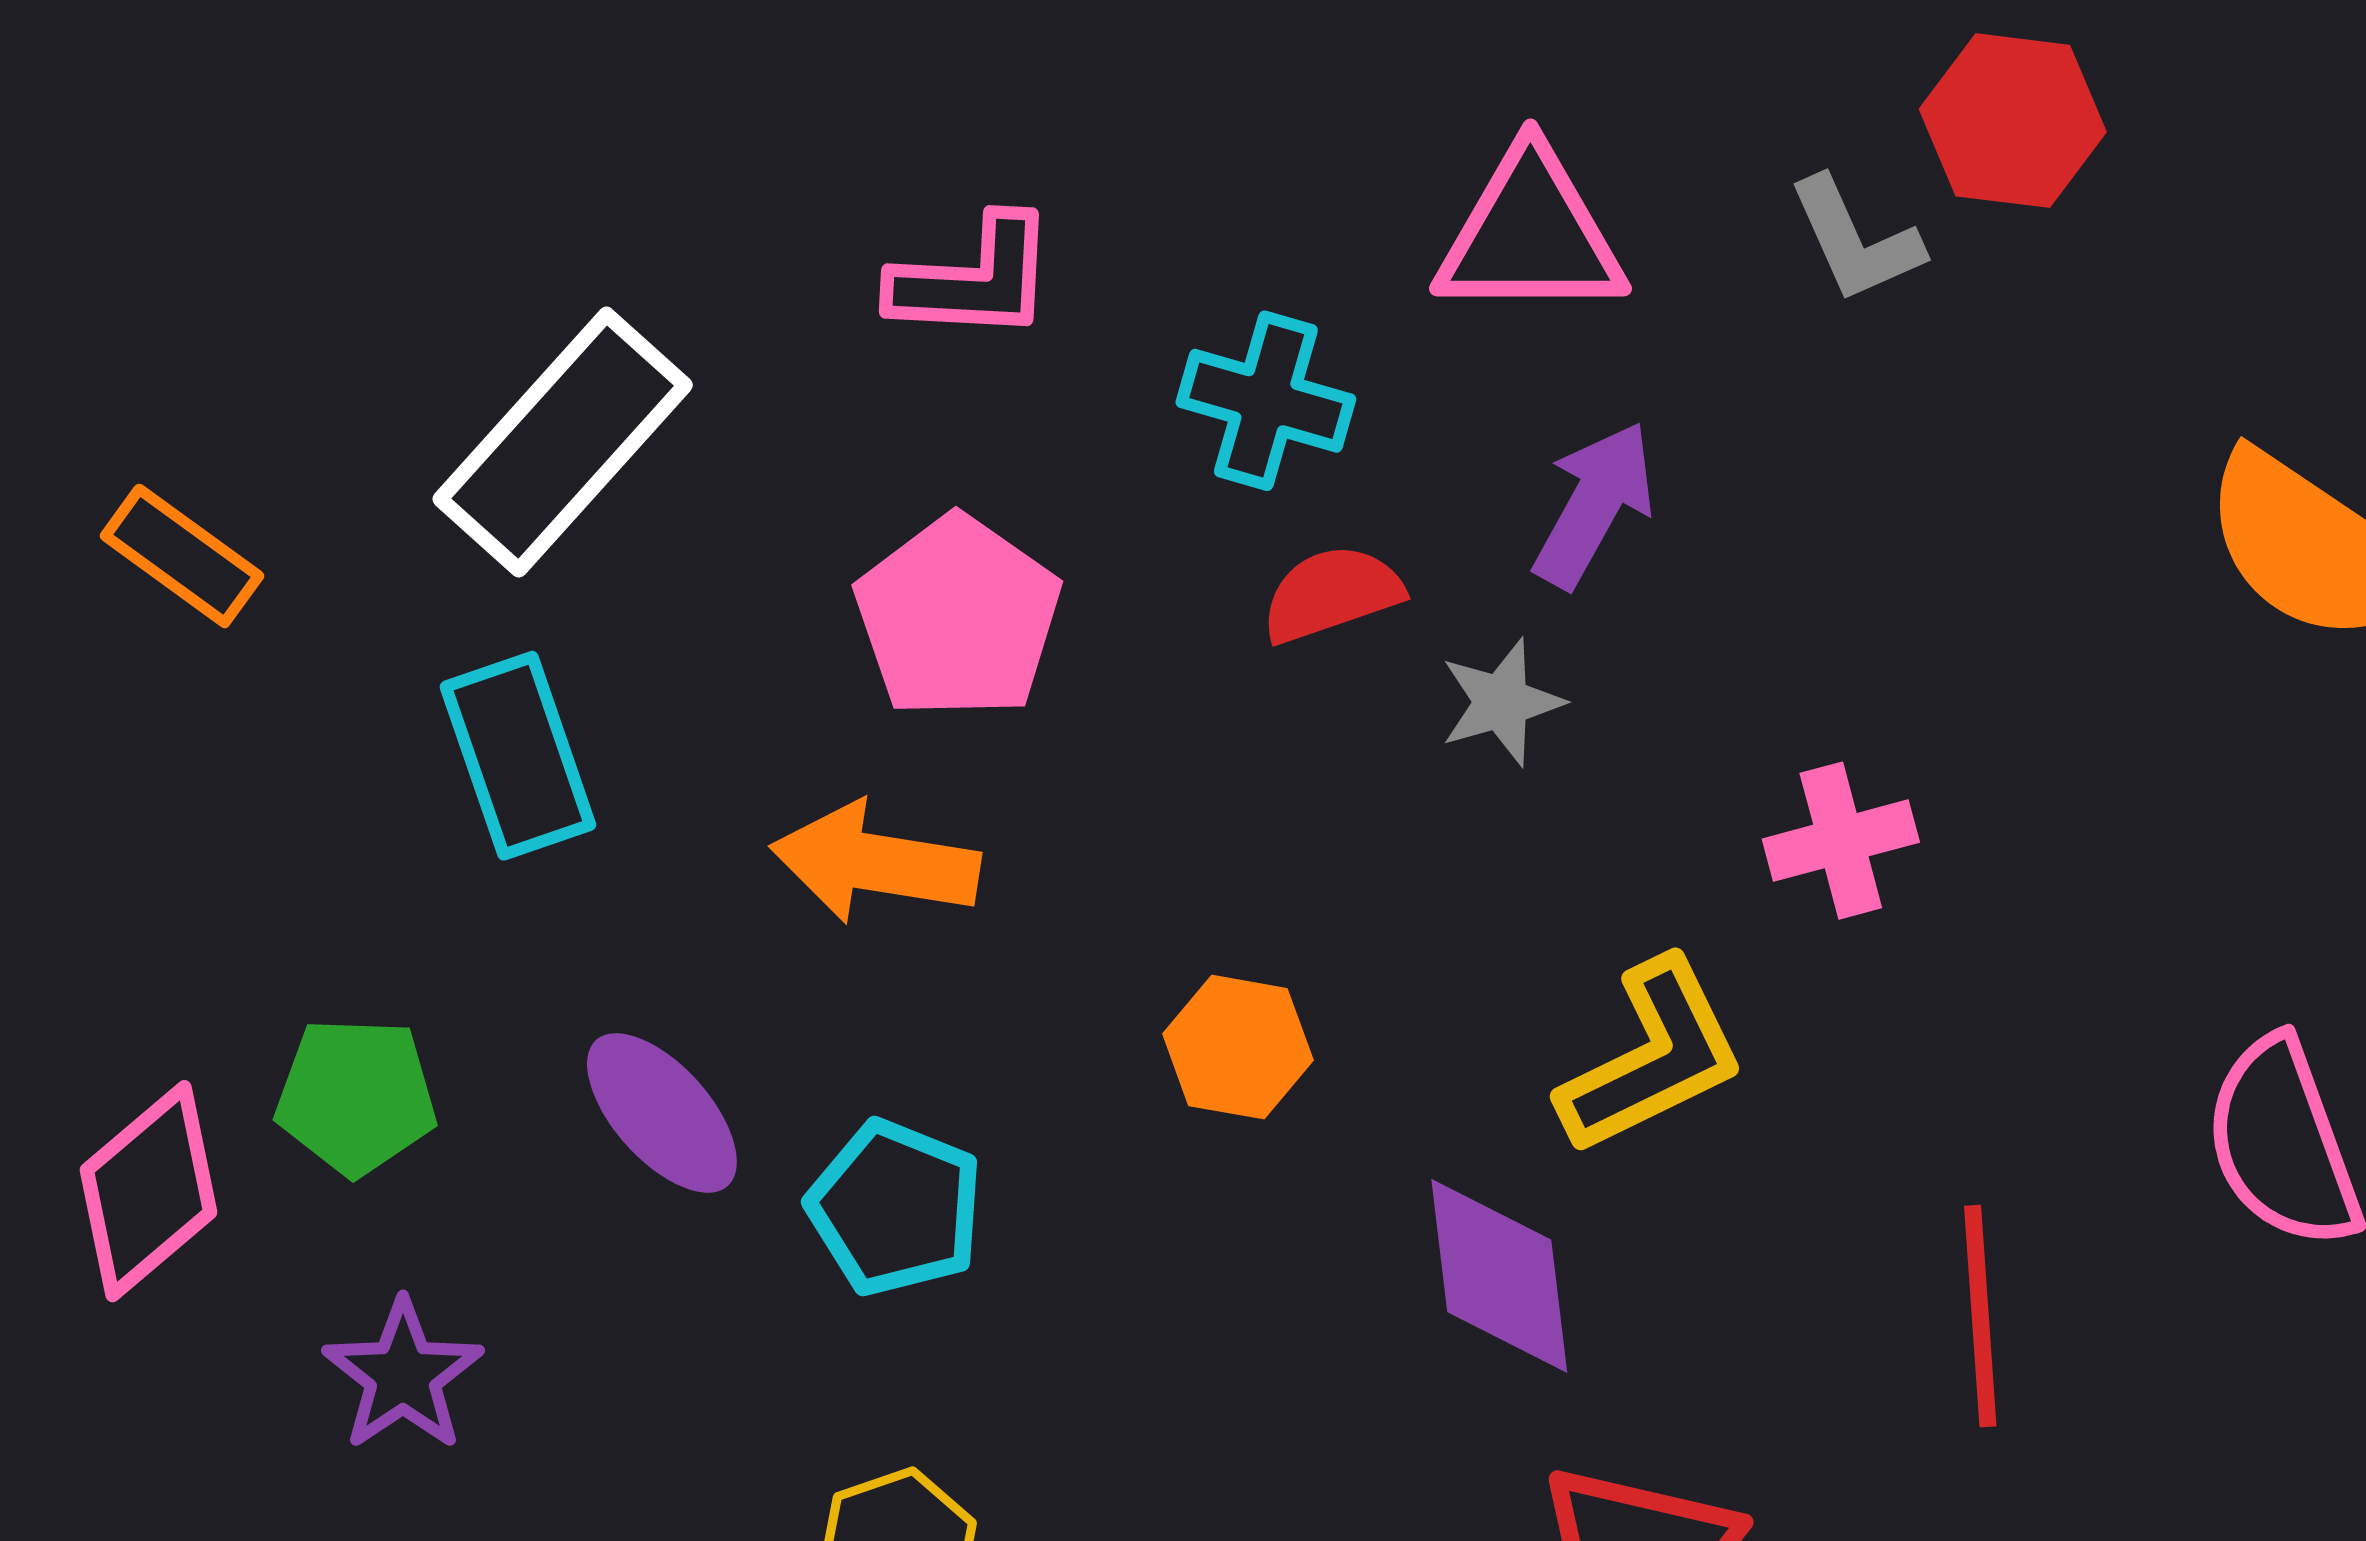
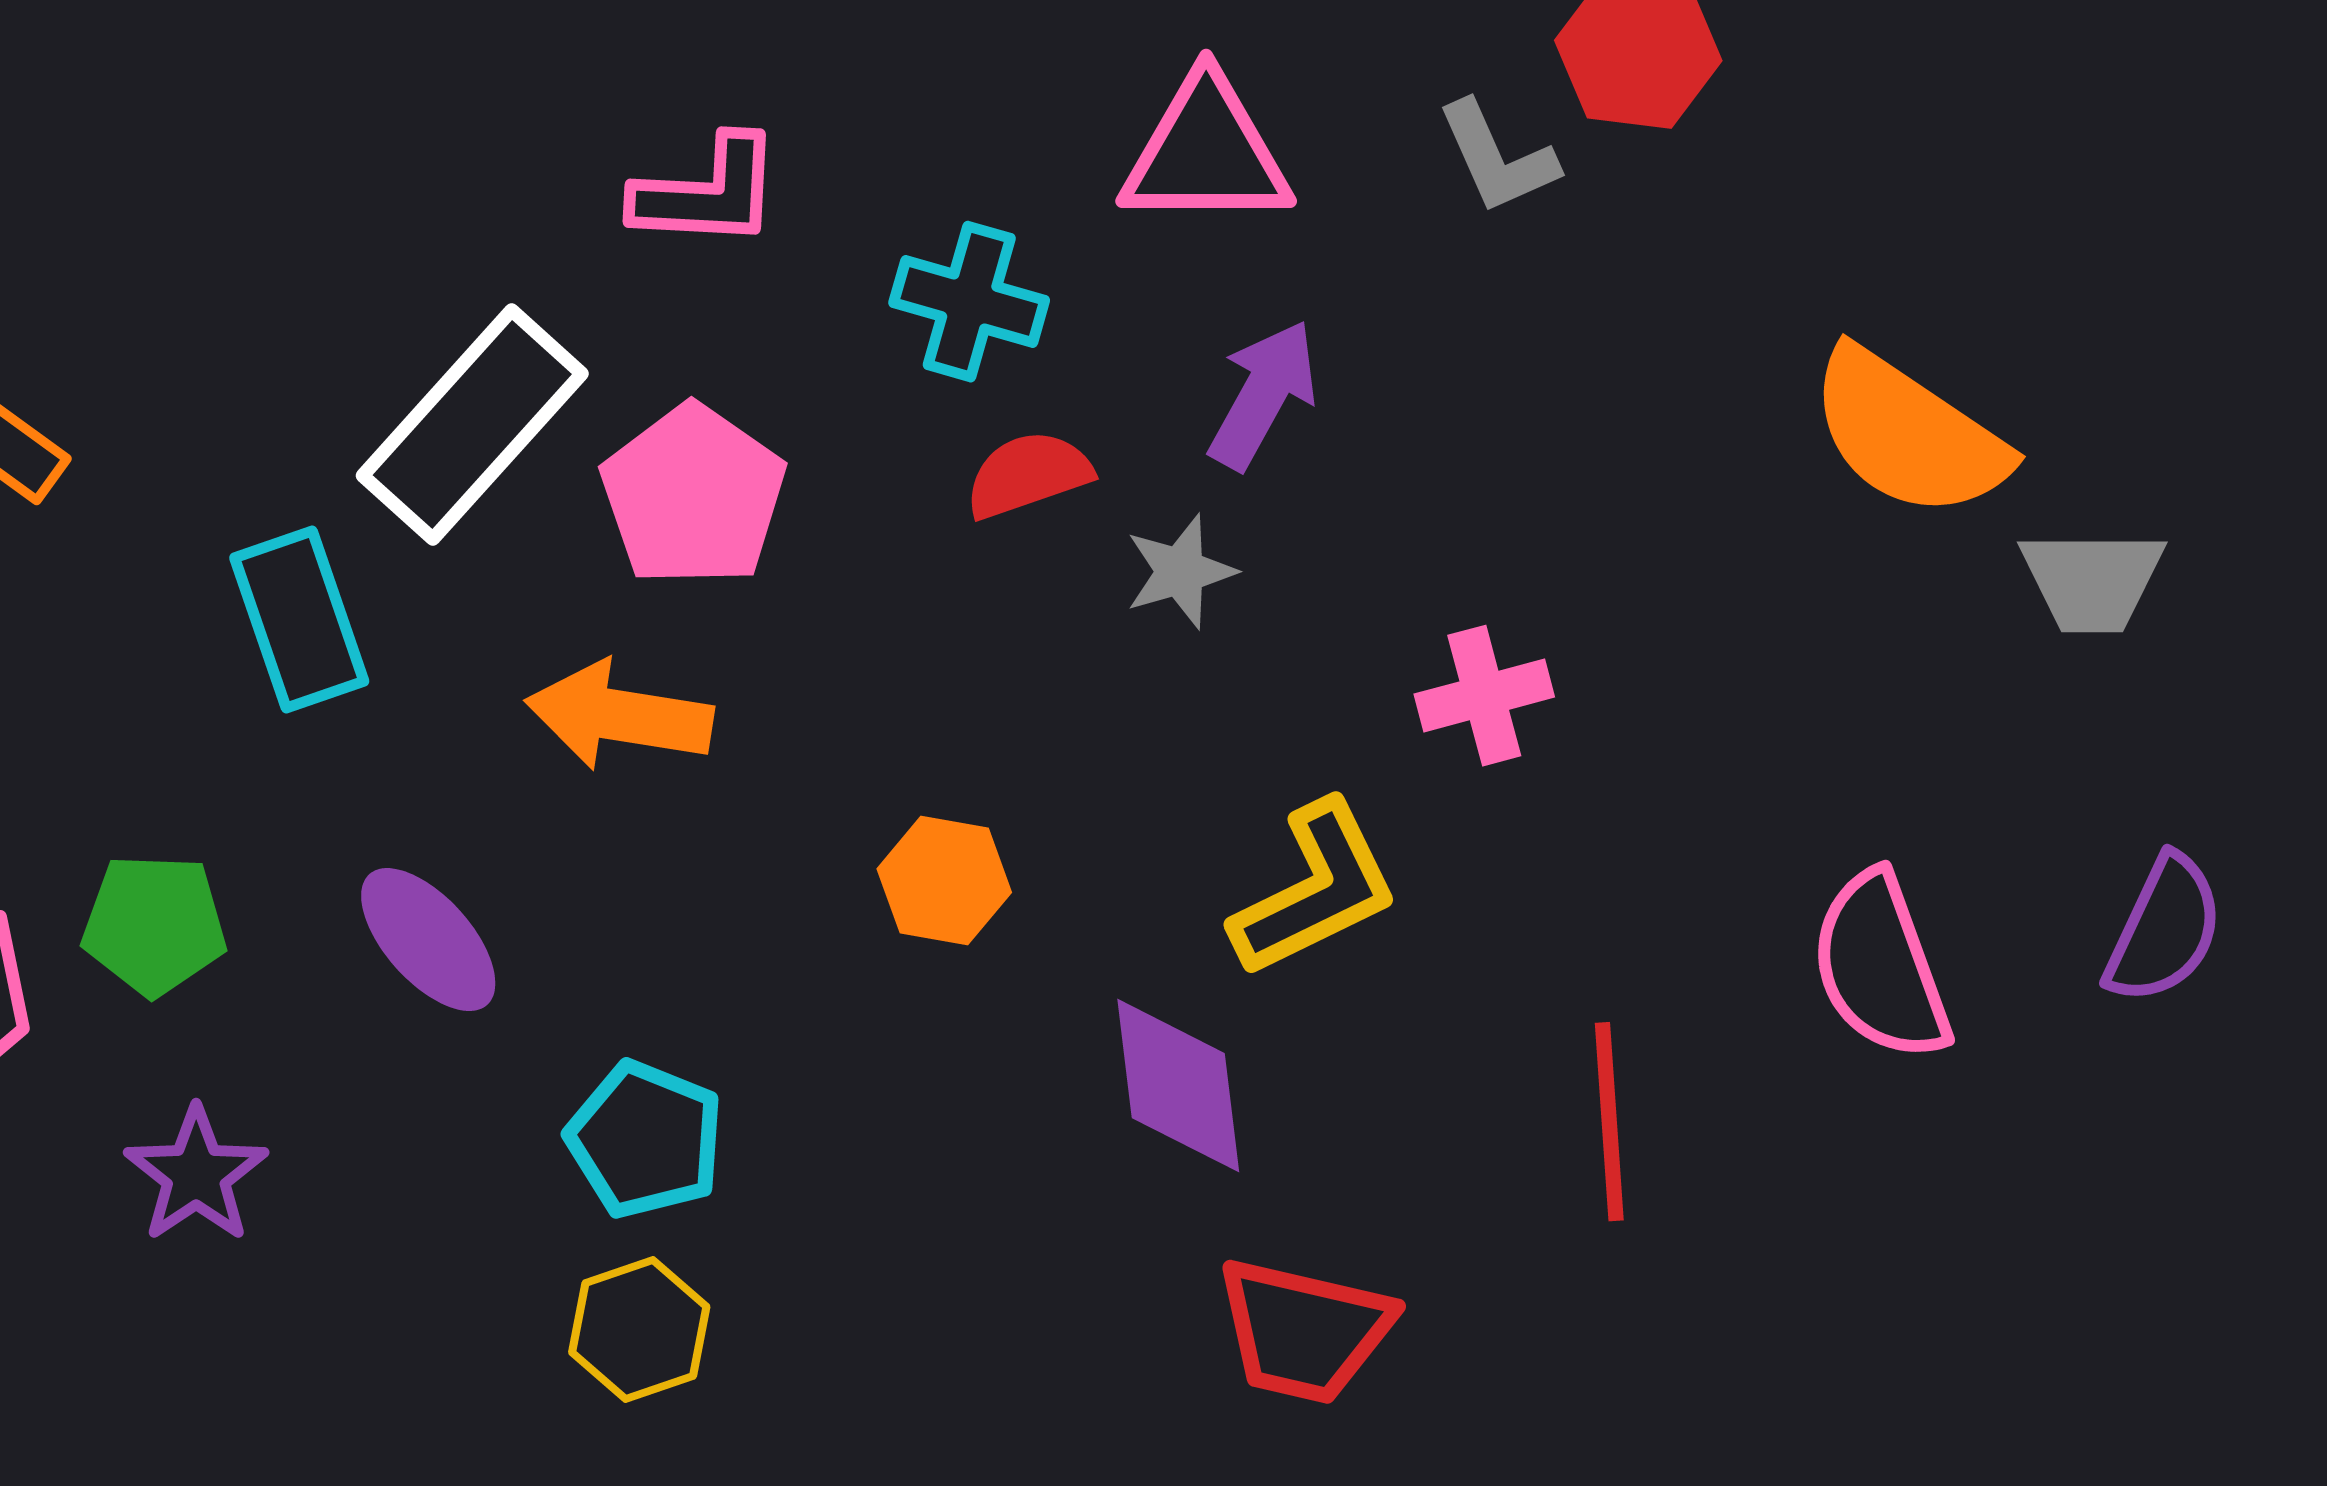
white rectangle: (563, 442) -> (472, 425), moved
cyan pentagon: (895, 1208) -> (645, 1140), moved

